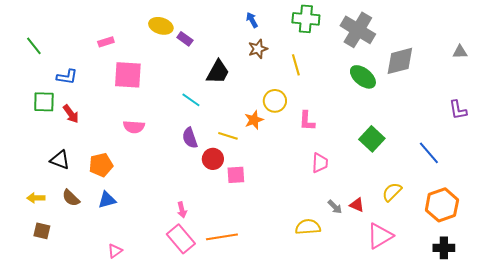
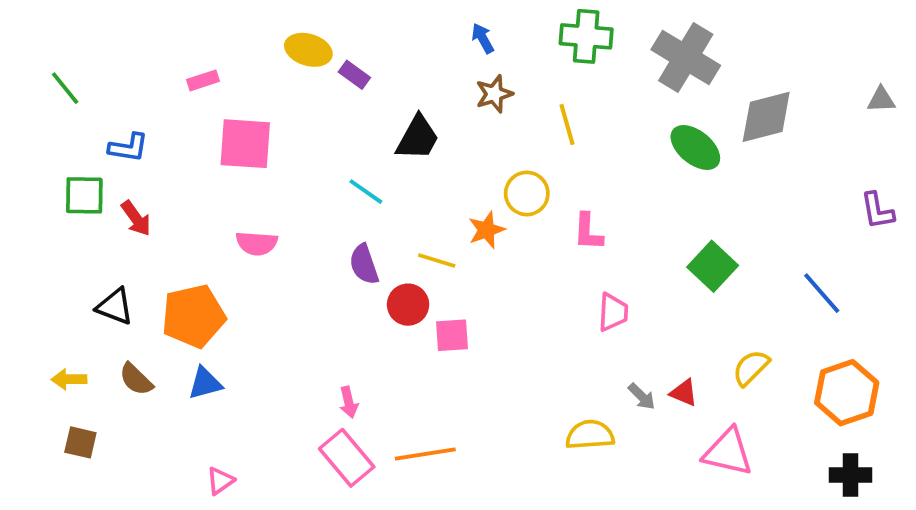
orange pentagon: (101, 165) -> (193, 316), size x1.4
pink triangle: (380, 236) -> (728, 452), turned 44

